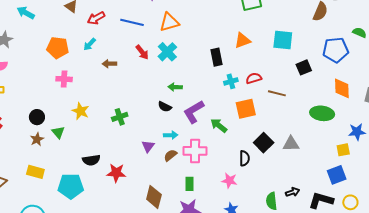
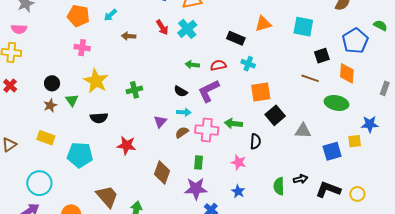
blue pentagon: (336, 50) -> (355, 41), turned -30
black rectangle: (216, 57) -> (236, 38), turned -60
red semicircle: (254, 78) -> (218, 65), moved
cyan cross: (231, 81) -> (248, 64), turned 32
orange diamond: (342, 88) -> (347, 73), moved
brown line: (277, 93) -> (310, 78), moved
black semicircle: (165, 107) -> (181, 91), moved
yellow star: (81, 111) -> (96, 81), size x1.4
green arrow: (219, 125) -> (233, 124), moved, turned -36
black square: (264, 143) -> (275, 115), moved
black semicircle: (91, 160) -> (99, 118), moved
blue square: (337, 175) -> (332, 151), moved

